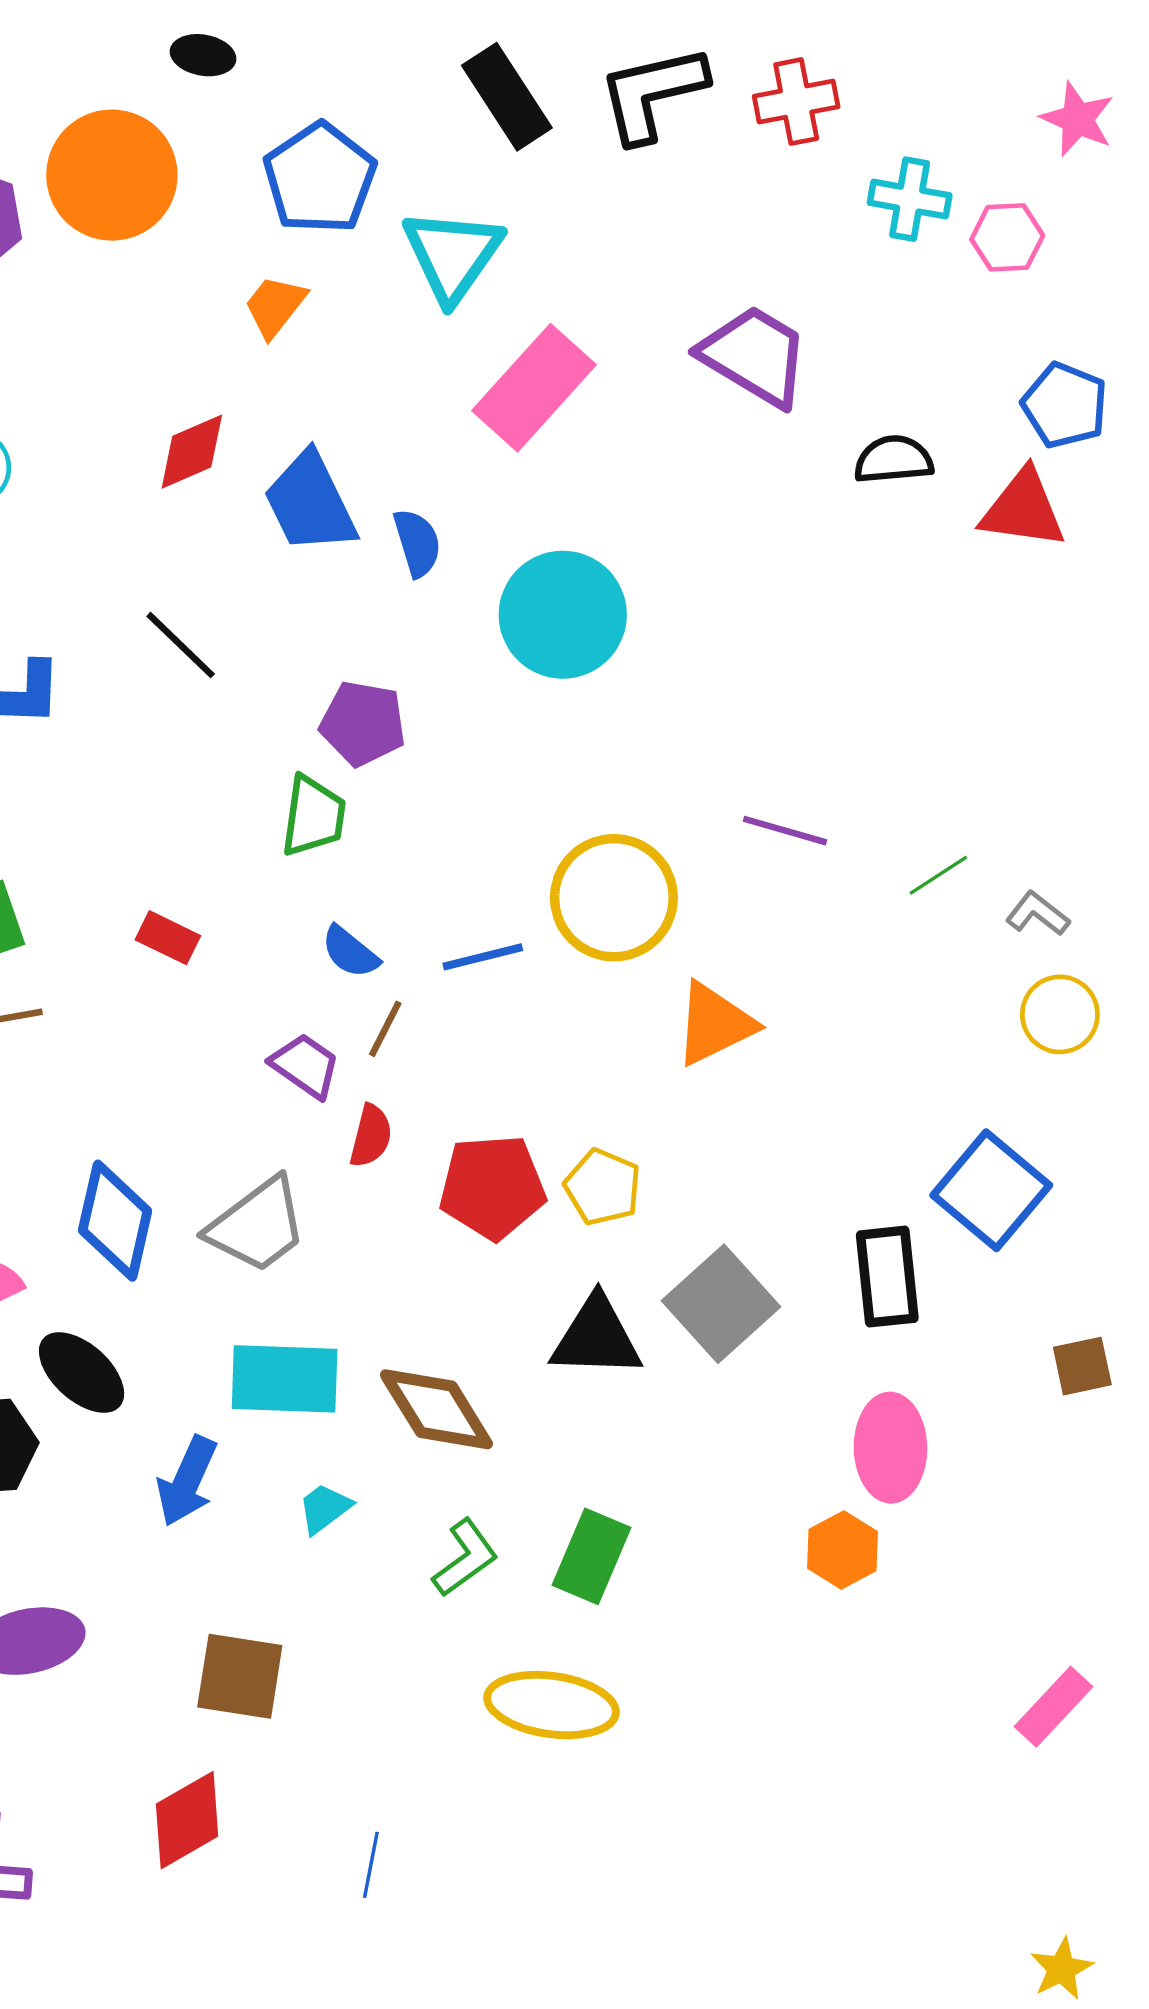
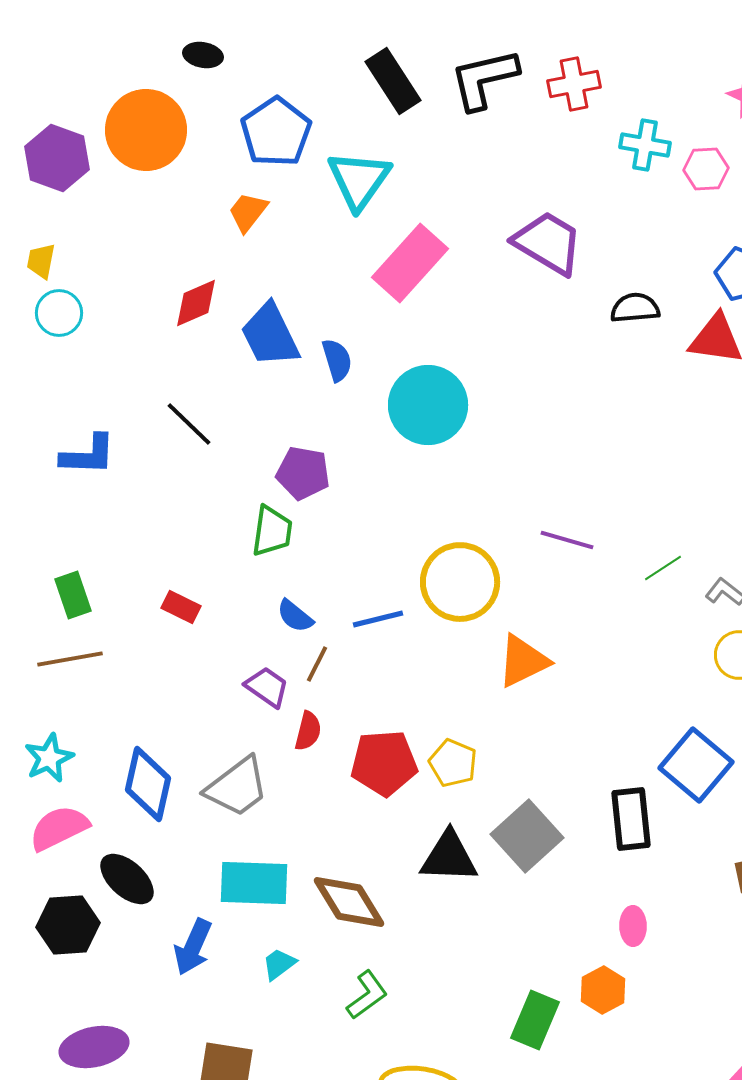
pink ellipse: (890, 1448) -> (633, 926), size x0.6
green rectangle: (592, 1556) -> (535, 1020), moved

